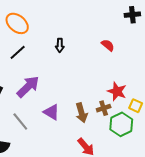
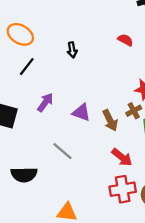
purple arrow: (28, 87) -> (45, 102), size x0.7
purple triangle: (51, 112) -> (81, 112), moved
gray line: (20, 122) -> (63, 151), moved

